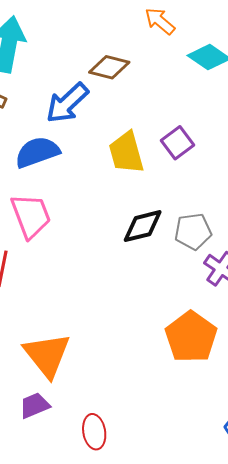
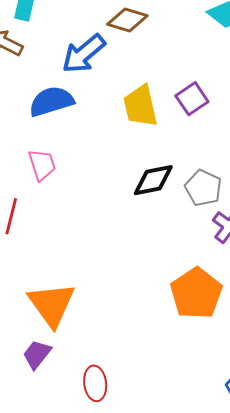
pink trapezoid: (31, 216) -> (42, 165), size x0.7
gray pentagon: (193, 231) -> (203, 188), turned 30
purple trapezoid: (35, 405) -> (37, 354), turned -32

